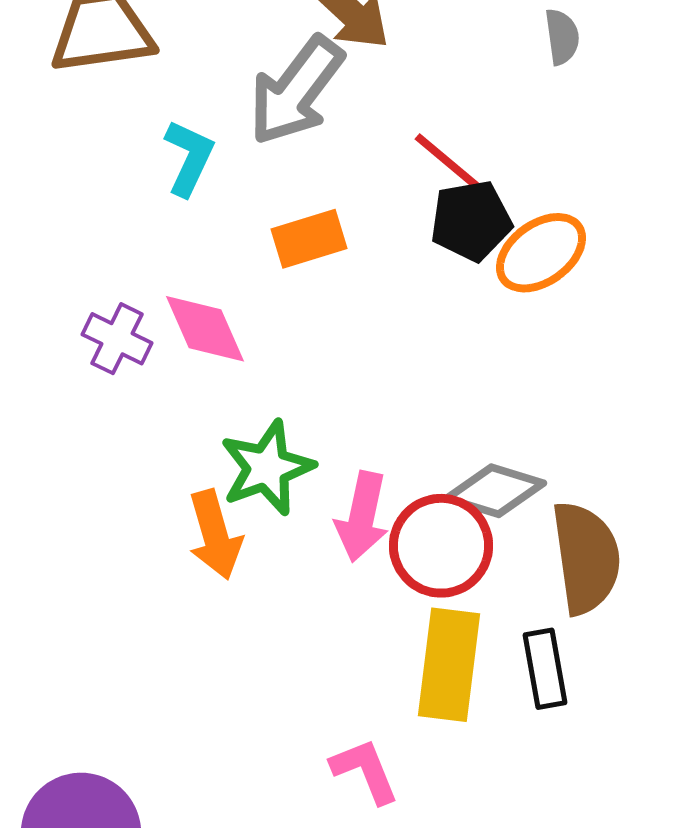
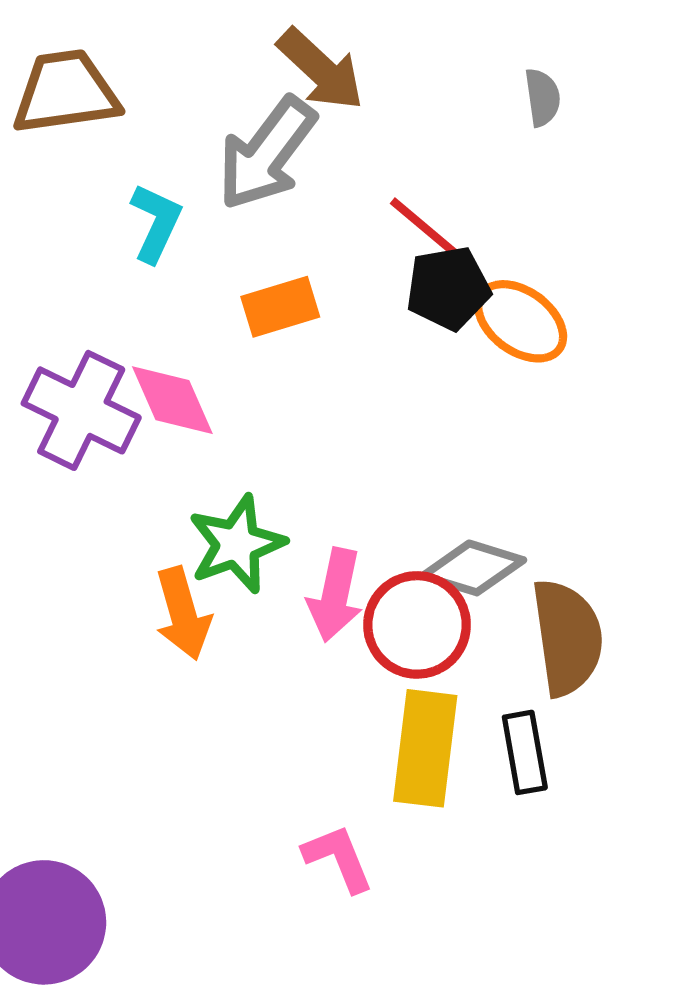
orange ellipse: (541, 253) -> (521, 321), turned 72
purple cross: (117, 339) -> (81, 410), size x1.6

